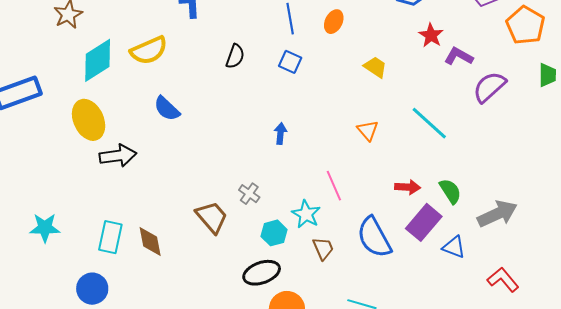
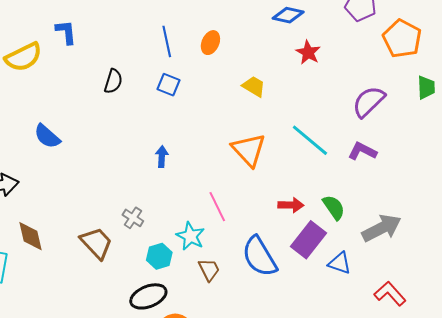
yellow semicircle: (149, 50) -> (23, 57), moved
purple L-shape: (459, 56) -> (362, 151), moved
orange triangle: (368, 130) -> (249, 150), size x1.6
brown diamond: (150, 241) -> (31, 236), moved

